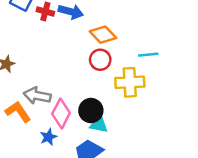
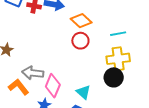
yellow cross: (130, 82) -> (118, 59), moved
black circle: (91, 111) -> (114, 77), moved
cyan triangle: (99, 125) -> (83, 92), turned 35

